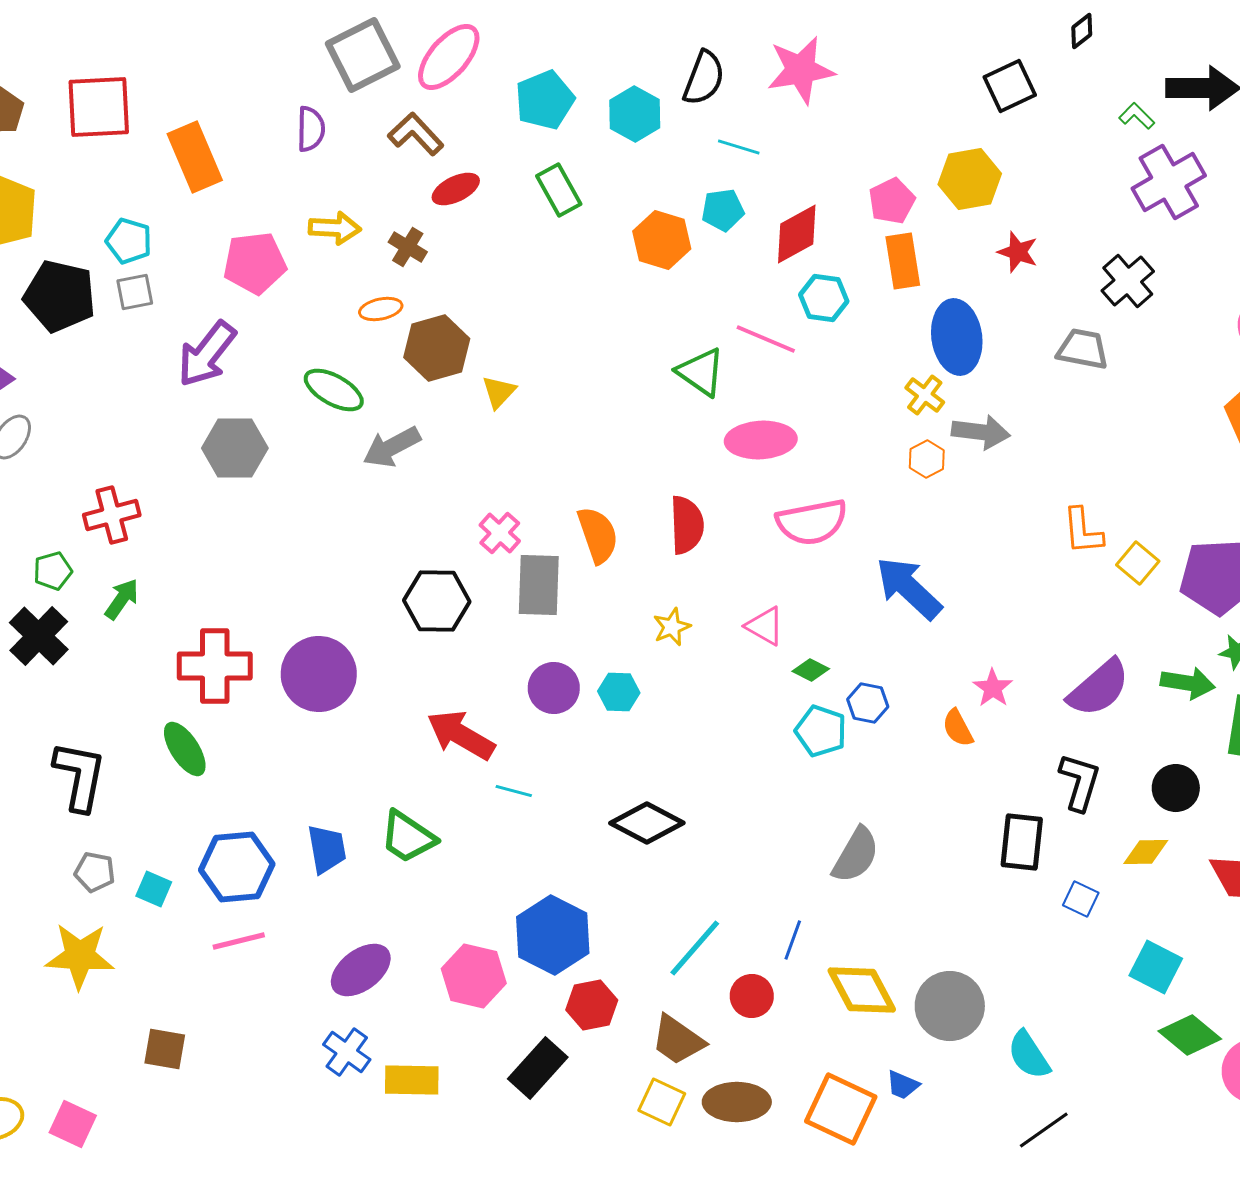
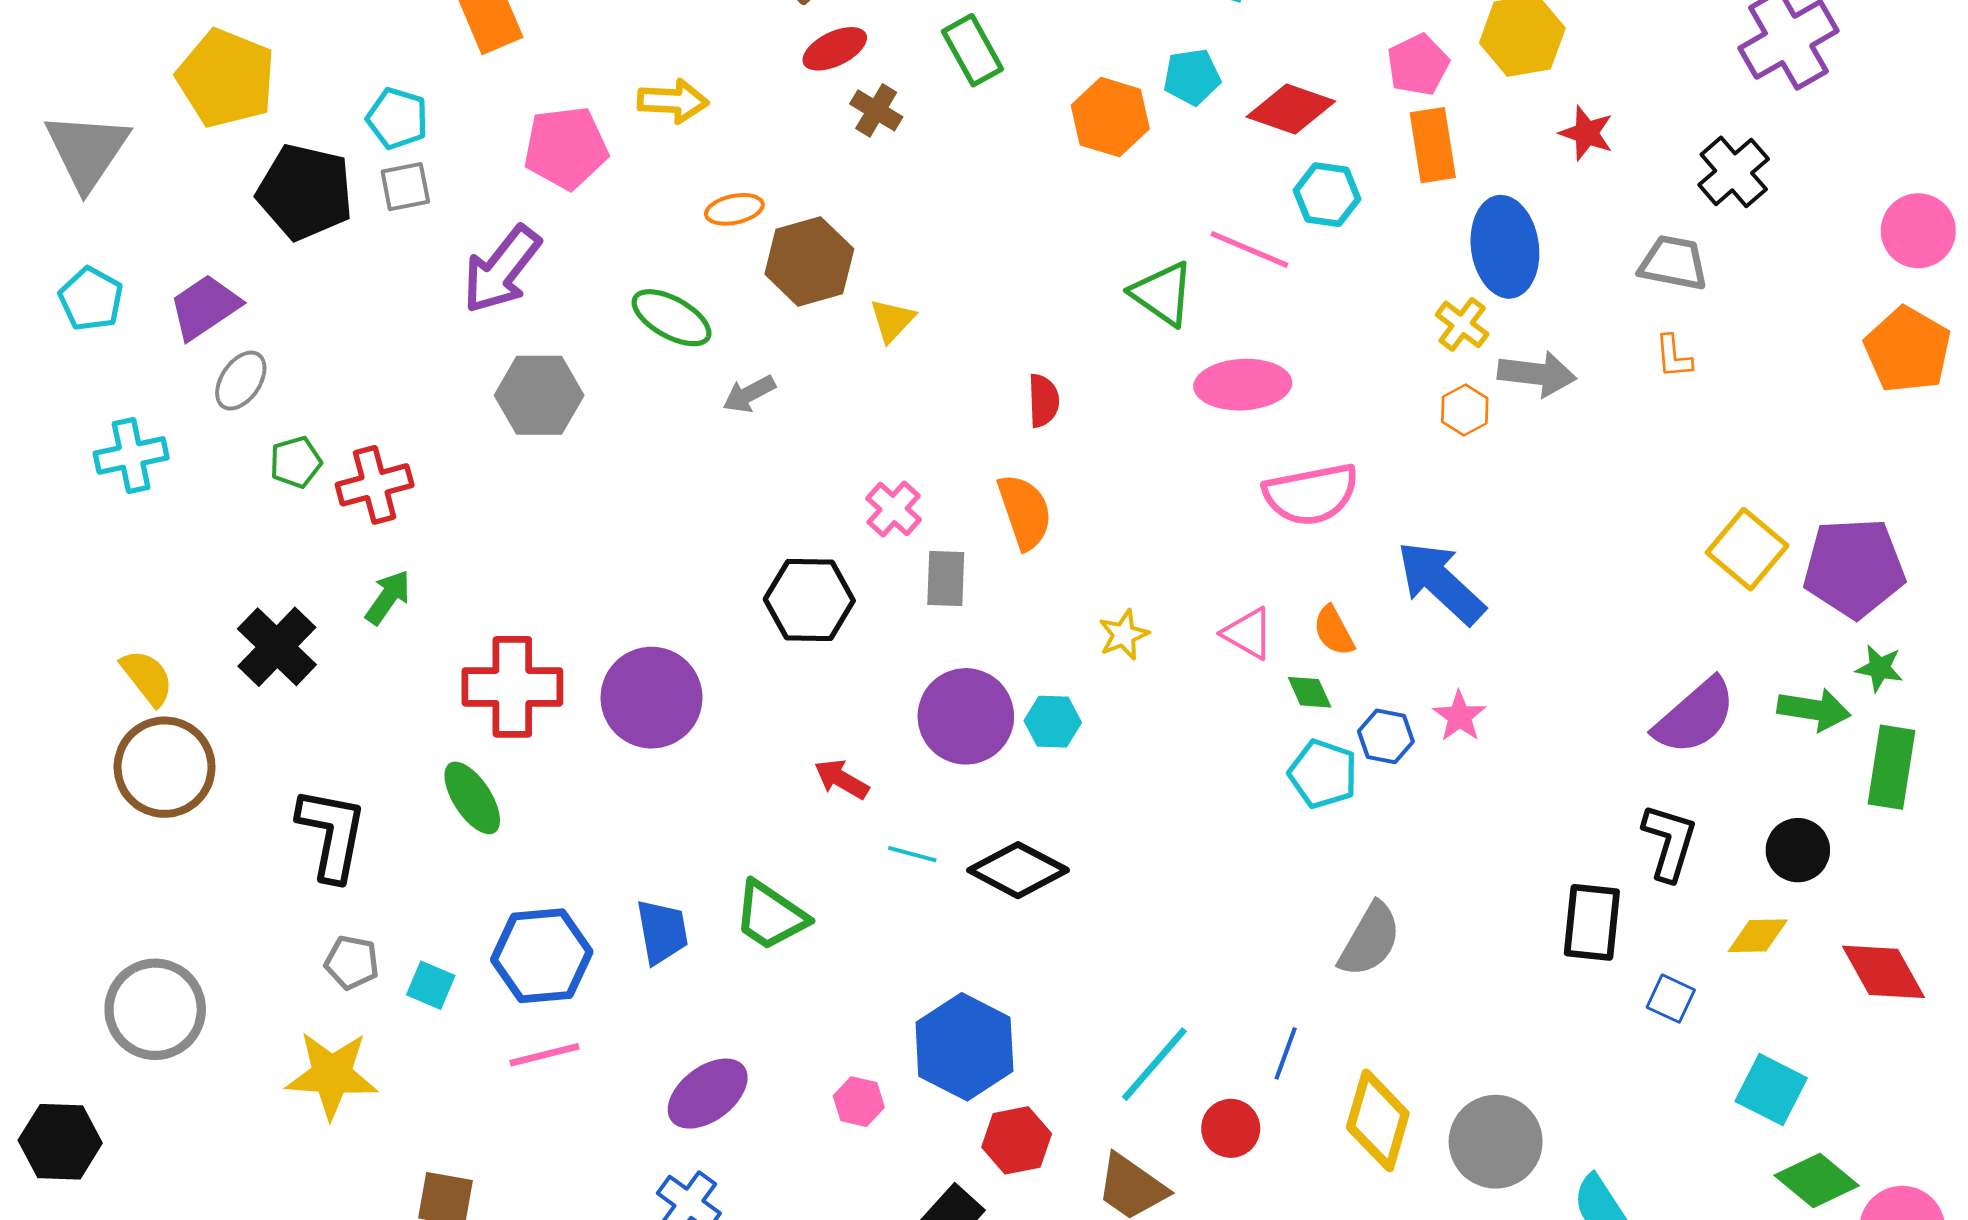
red diamond: (797, 234) -> (1291, 109), turned 48
brown cross: (408, 247) -> (876, 110), moved
gray arrow: (392, 447) -> (749, 394), size x0.7
red semicircle: (687, 525) -> (1043, 401), moved, size x0.7
orange L-shape: (1083, 531) -> (1673, 356), moved, size x0.7
yellow square: (1138, 563) -> (1747, 549), size x1.4
green pentagon: (53, 571) -> (296, 462), moved
gray rectangle: (539, 585) -> (946, 579), size x0.7
green diamond: (811, 670) -> (1310, 692), turned 39
purple circle: (554, 688) -> (966, 716), size x1.4
pink star: (993, 688) -> (1459, 716), moved
orange semicircle: (958, 728) -> (1334, 631), moved
red arrow: (461, 735) -> (841, 779), size x0.6
black diamond: (647, 823) -> (1018, 870), moved
pink hexagon: (474, 976) -> (859, 1102), size x0.6
yellow diamond: (862, 990) -> (1378, 1120), turned 44

